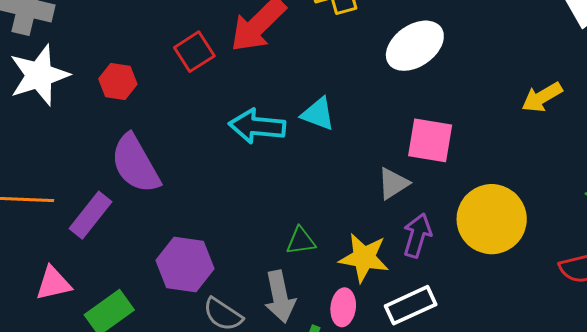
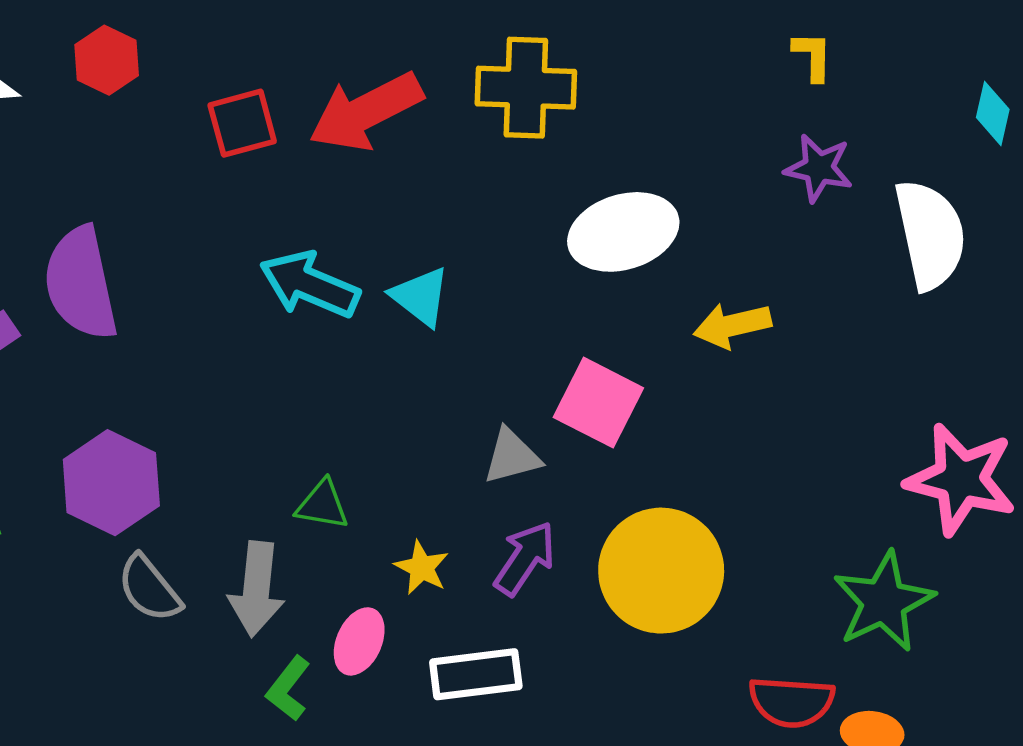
red hexagon: (118, 81) -> (107, 60), moved
yellow arrow: (542, 97) -> (732, 325), moved
yellow star: (364, 258) -> (422, 568), size x0.6

